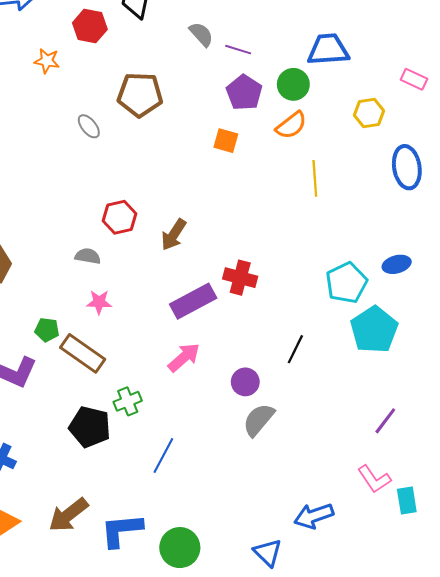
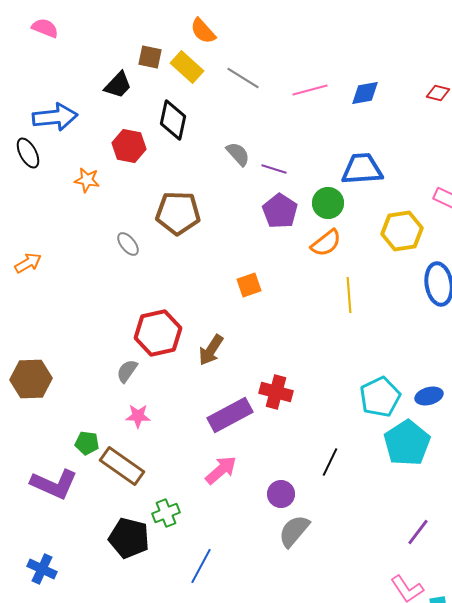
yellow hexagon: (369, 113) -> (402, 231), size x1.4
orange square: (226, 141) -> (249, 285), moved, turned -35
red hexagon: (119, 217) -> (158, 333), size x1.4
gray semicircle: (88, 256) -> (127, 371), turned -65
blue ellipse: (397, 264) -> (429, 396), moved

